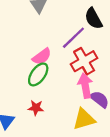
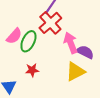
pink semicircle: (42, 56) -> (14, 36), moved
red cross: (84, 61) -> (50, 23), moved

